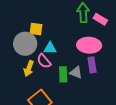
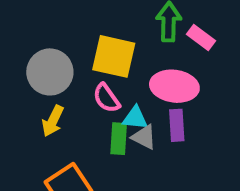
yellow square: (36, 29) -> (114, 56), moved, size x1.6
cyan triangle: (50, 48) -> (135, 118), moved
pink semicircle: (44, 61) -> (106, 98), moved

